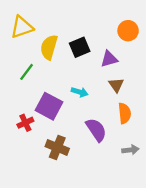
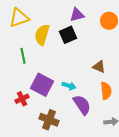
purple triangle: (109, 59) -> (77, 15), moved
green line: (27, 72) -> (23, 56), turned -49
brown triangle: (116, 85) -> (99, 67), turned -32
cyan arrow: (80, 92) -> (69, 86), moved

